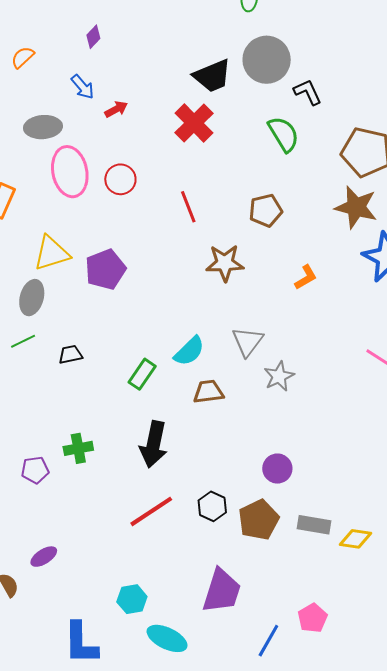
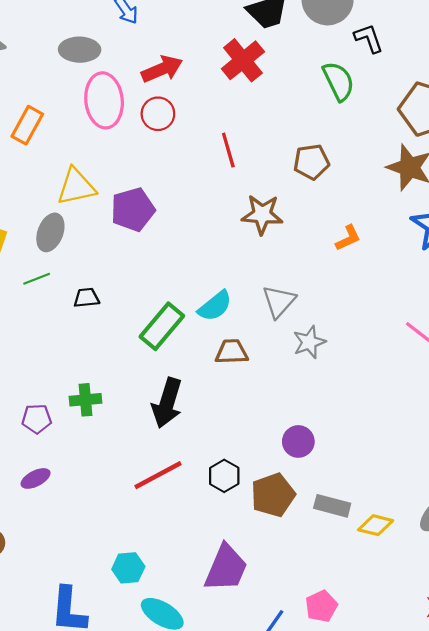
red arrow: (116, 109) -> (162, 69), moved, size x1.6
green rectangle: (142, 374) -> (162, 326), size x1.4
purple ellipse: (44, 557) -> (36, 478), moved

